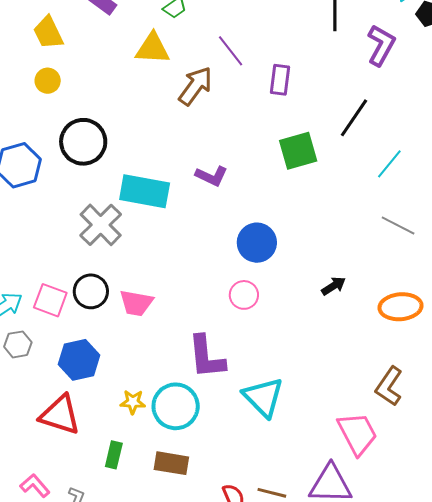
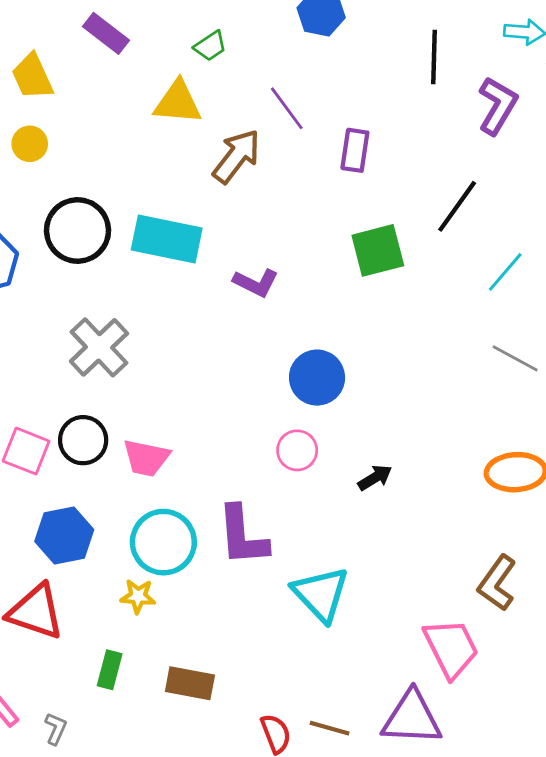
cyan rectangle: (145, 191) -> (167, 239), moved
black arrow: (334, 286) -> (375, 478), moved
cyan circle: (176, 406) -> (163, 542), moved

